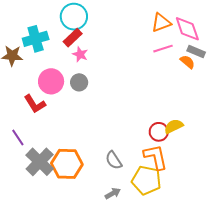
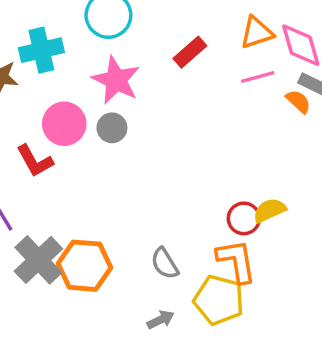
red rectangle: (73, 38) -> (190, 52), moved
pink star: (80, 54) -> (116, 80), size x1.8

